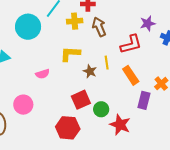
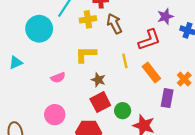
brown star: (90, 71) -> (98, 80), moved
pink circle: (23, 105) -> (55, 115), moved

